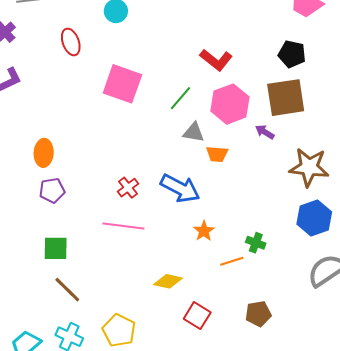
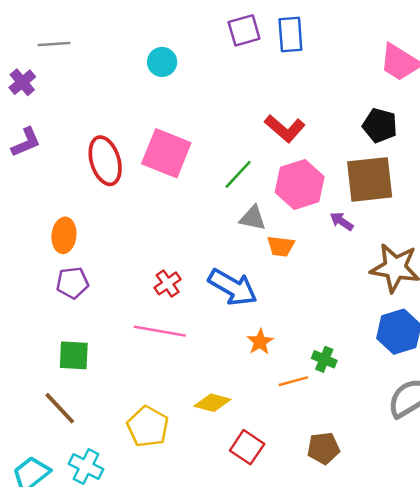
red ellipse: (71, 42) -> (105, 161), moved, size x1.4
brown line: (67, 290) -> (60, 408), moved
yellow pentagon: (119, 330) -> (148, 427), moved

